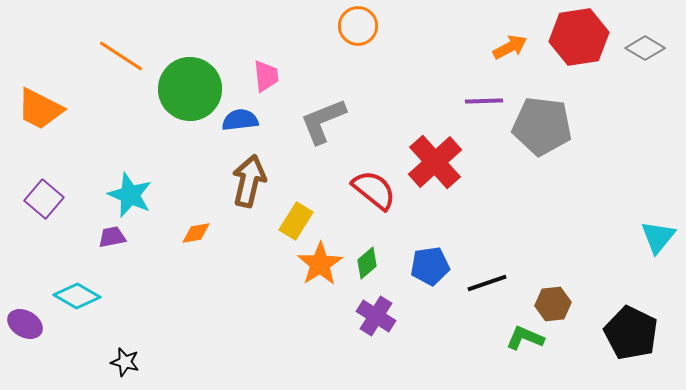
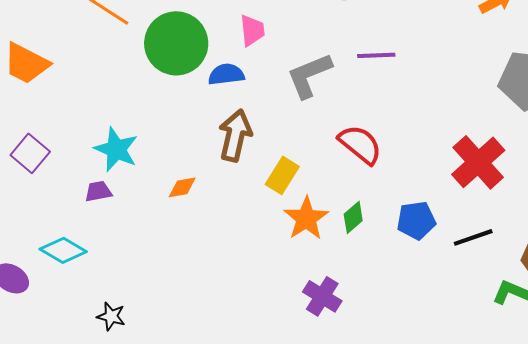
purple line: (484, 101) -> (376, 55), moved
red cross: (435, 162) -> (478, 162), moved
purple cross: (376, 316) -> (322, 296), moved

